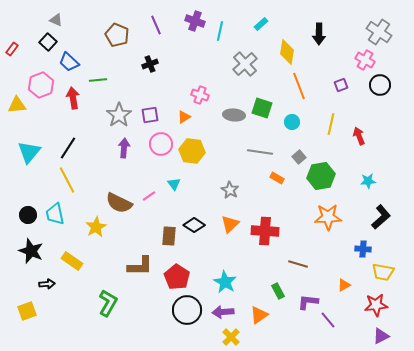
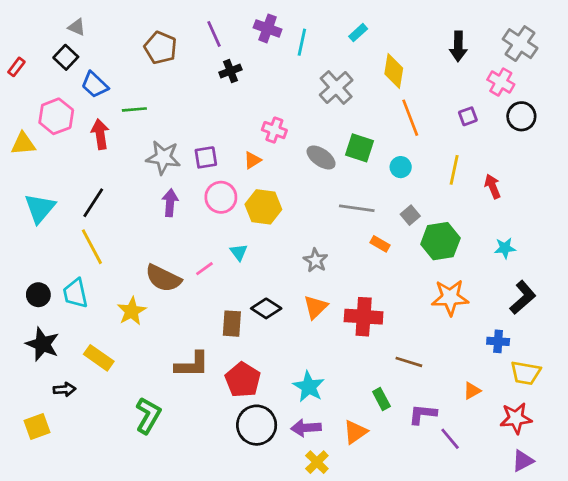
black arrow: (319, 34) -> (458, 46), moved
black cross: (150, 64) -> (230, 71), moved
gray star: (119, 115) -> (163, 157), turned -30
gray ellipse: (234, 115) -> (321, 157), turned 30

